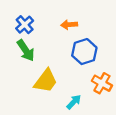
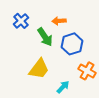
green arrow: (26, 50) -> (45, 37), moved

